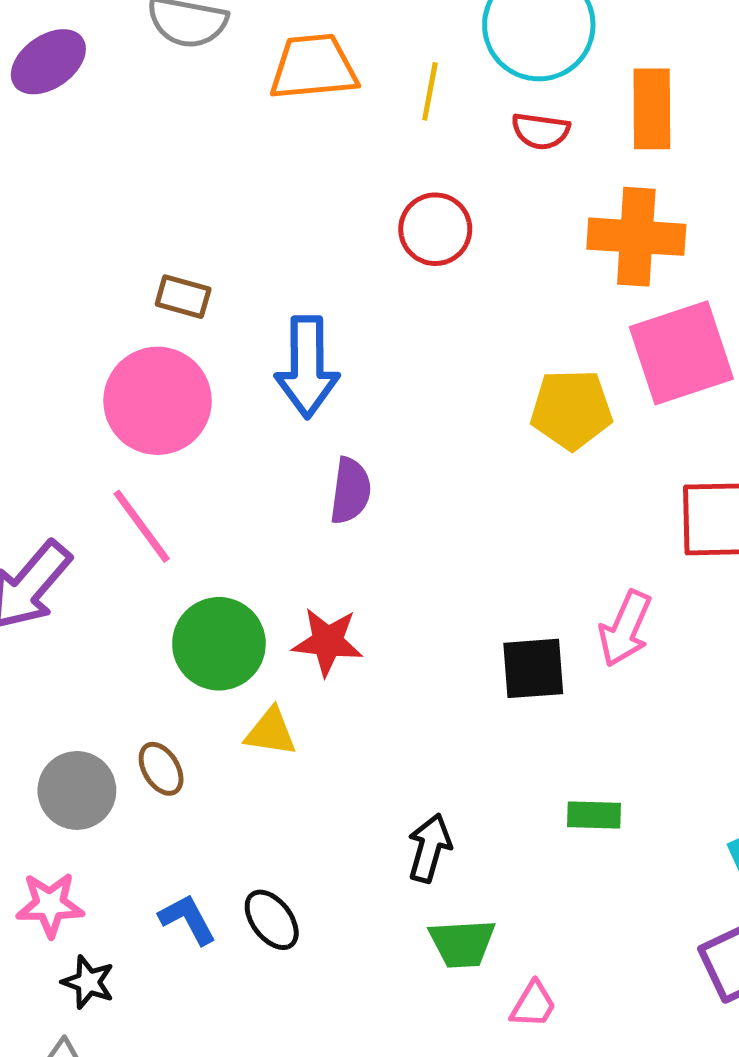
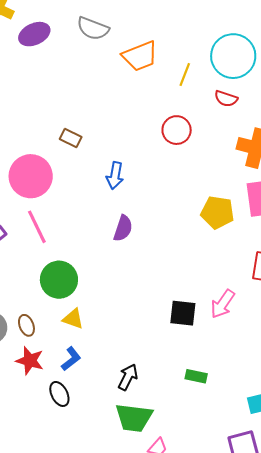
orange trapezoid: (314, 67) -> (140, 56), turned 153
blue arrow: (307, 367) -> (115, 176), size x0.7
pink circle: (158, 401) -> (31, 176), moved
red star: (327, 642) -> (30, 361), moved
blue L-shape: (188, 919) -> (71, 359), moved, turned 70
green trapezoid: (462, 943) -> (134, 418), size x1.4

